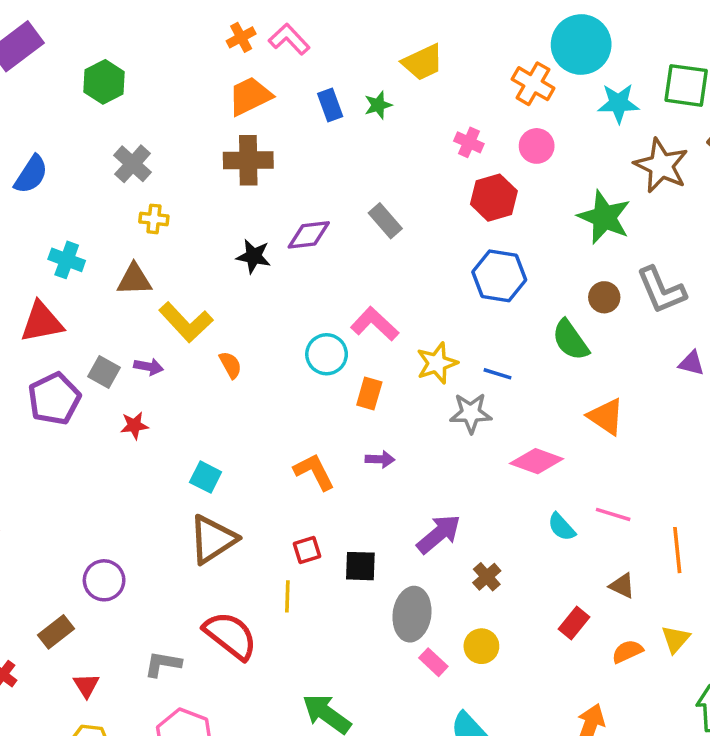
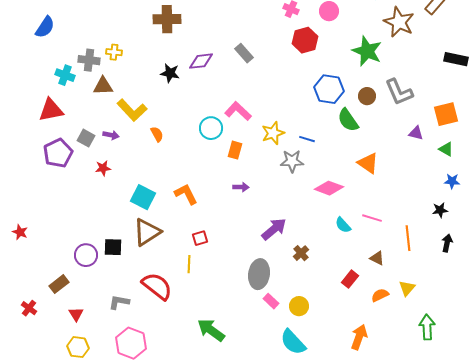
gray cross: (133, 164) -> (89, 60), moved, turned -35
blue hexagon: (499, 276) -> (329, 89), moved
orange L-shape: (314, 472) -> (186, 194), moved
cyan square: (206, 477) -> (143, 197), size x1.4
black square: (360, 566) -> (113, 247), moved
yellow circle: (481, 646) -> (299, 306), moved

